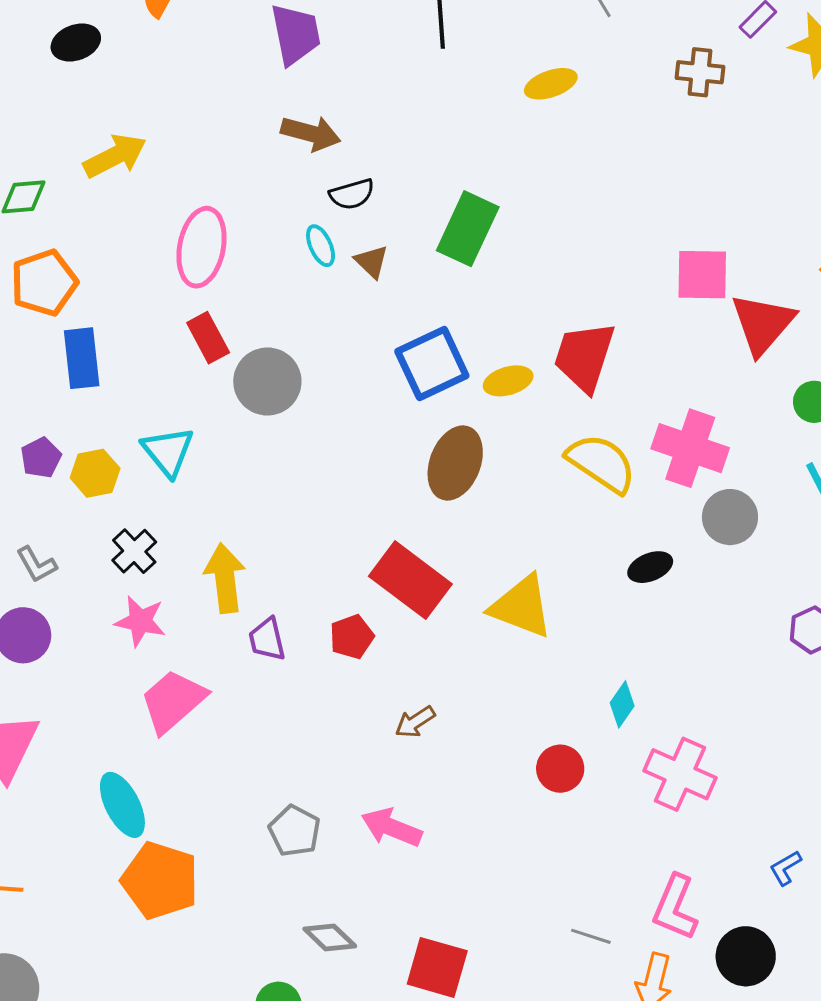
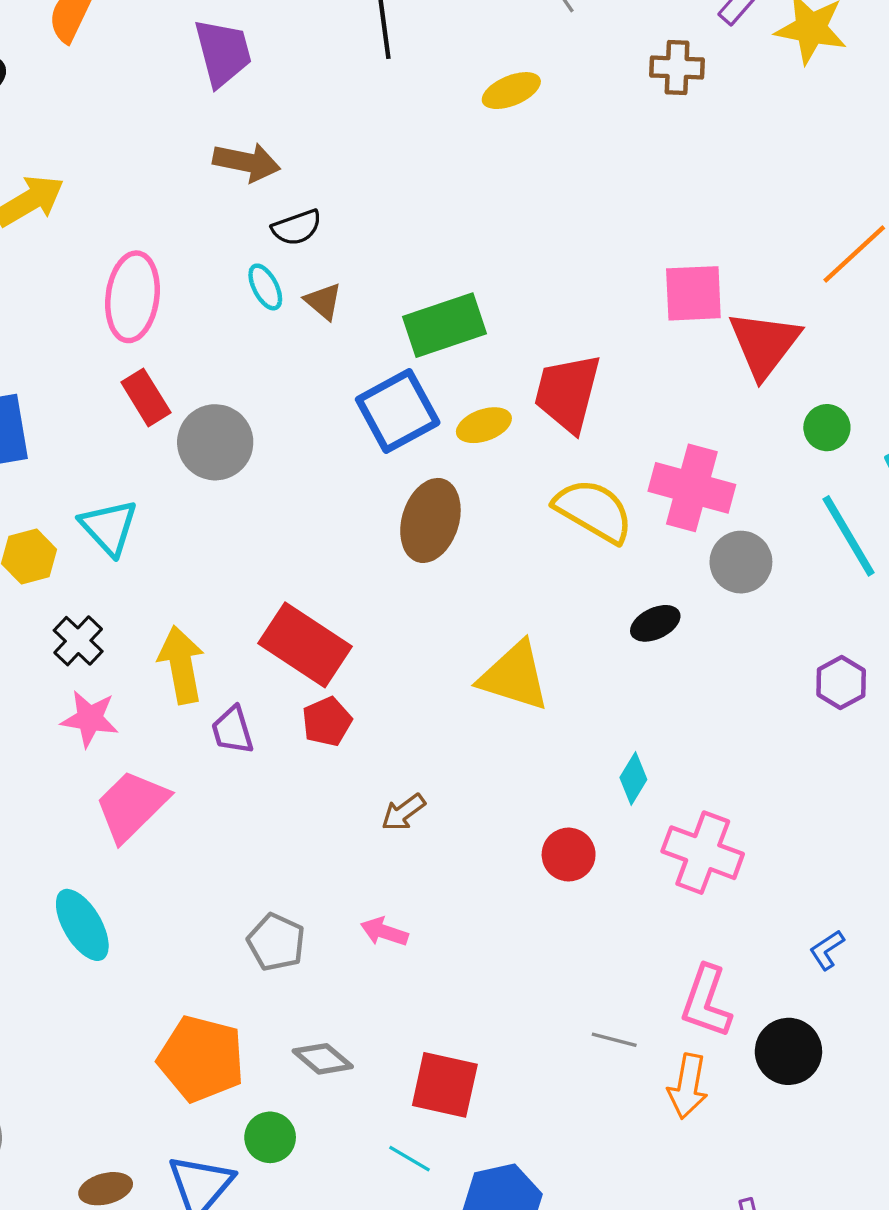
green rectangle: (468, 229) -> (444, 325), moved, turned 50
red rectangle: (410, 580) -> (305, 645), moved
pink arrow: (392, 827) -> (384, 932), size x0.7
orange pentagon: (160, 880) -> (201, 1059), moved

